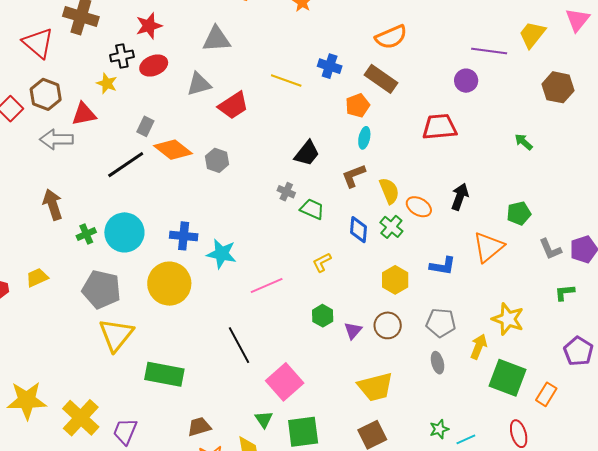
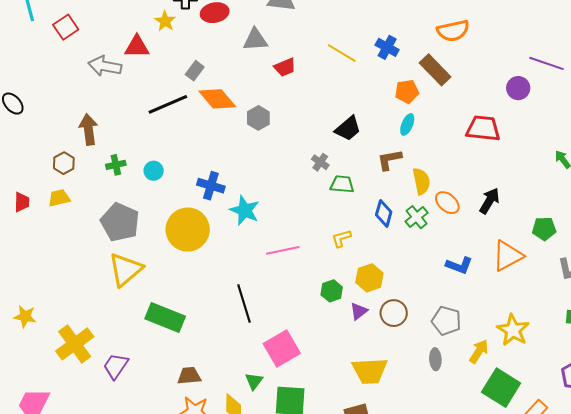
brown hexagon: (46, 94) -> (64, 163), moved, size x0.7
red trapezoid: (233, 105) -> (285, 67), size x0.7
green trapezoid: (312, 209) -> (342, 184), turned -30
cyan circle: (124, 232) -> (154, 171), size x0.5
yellow hexagon: (395, 280) -> (369, 278), moved
yellow star: (27, 400) -> (25, 316), size x0.6

